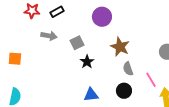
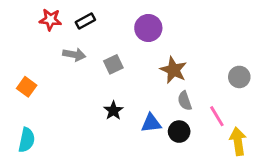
orange square: (15, 59) -> (27, 87), turned 32
black star: (87, 62) -> (113, 111), moved
blue triangle: (91, 95) -> (151, 123), moved

